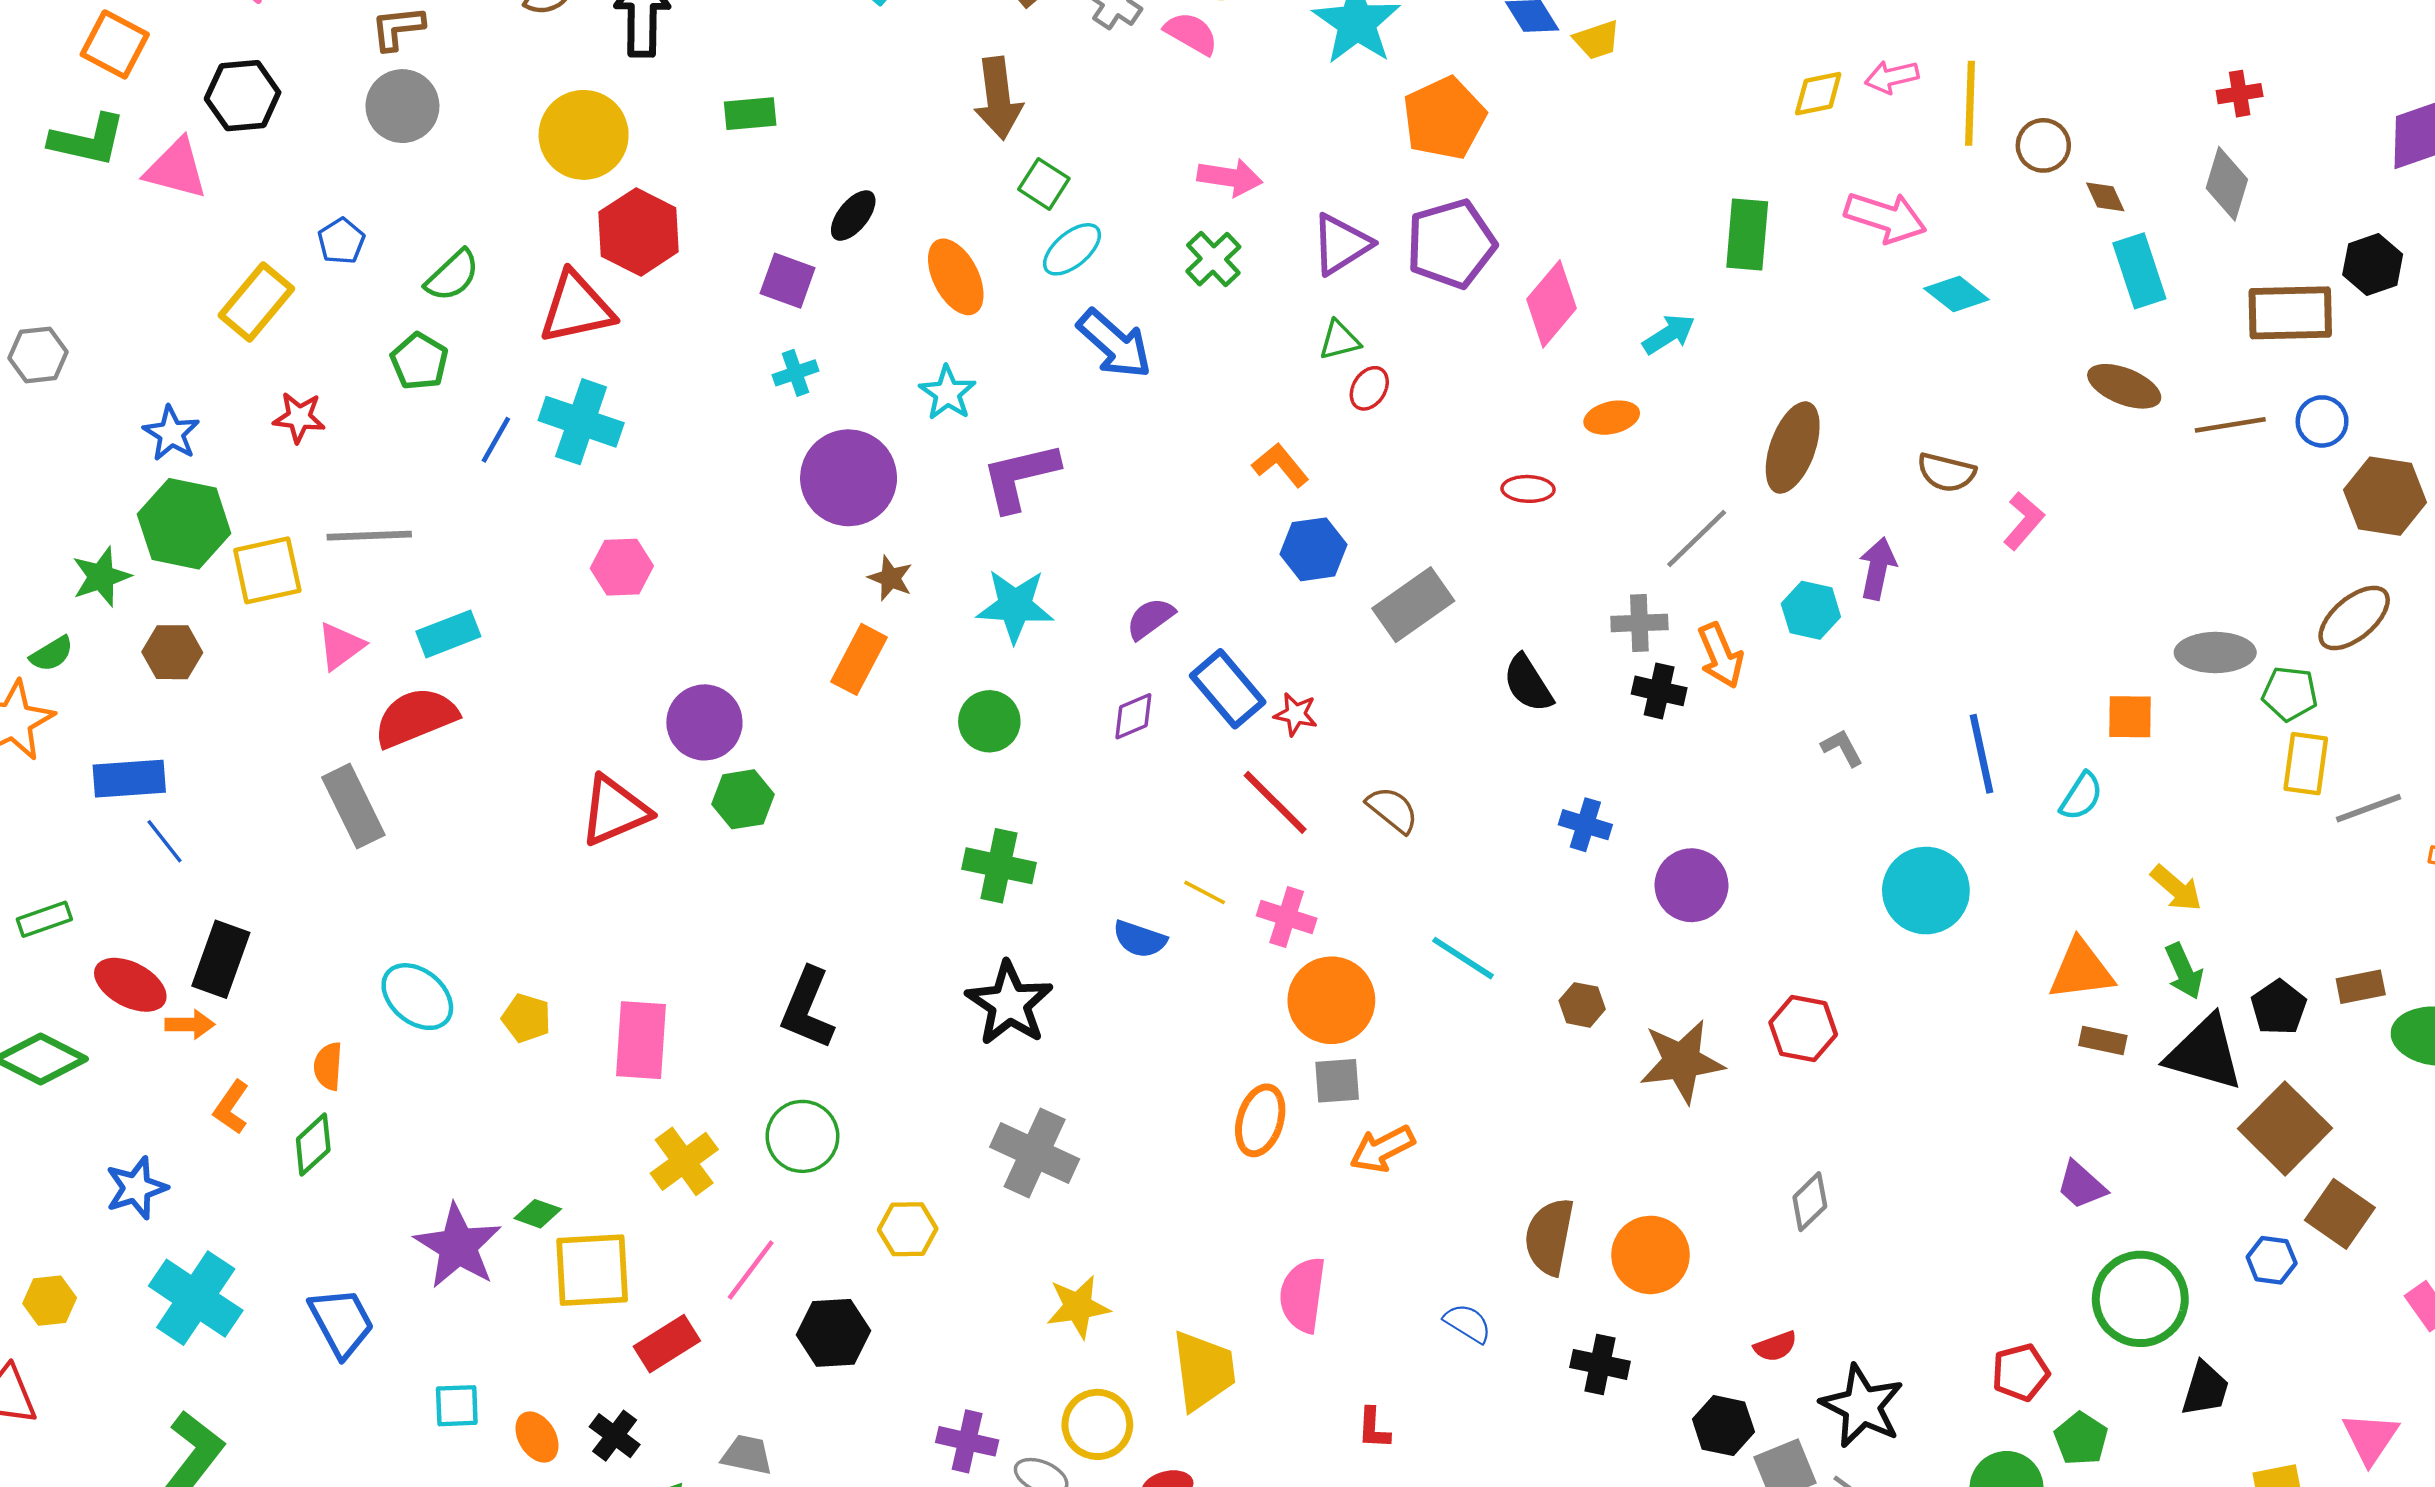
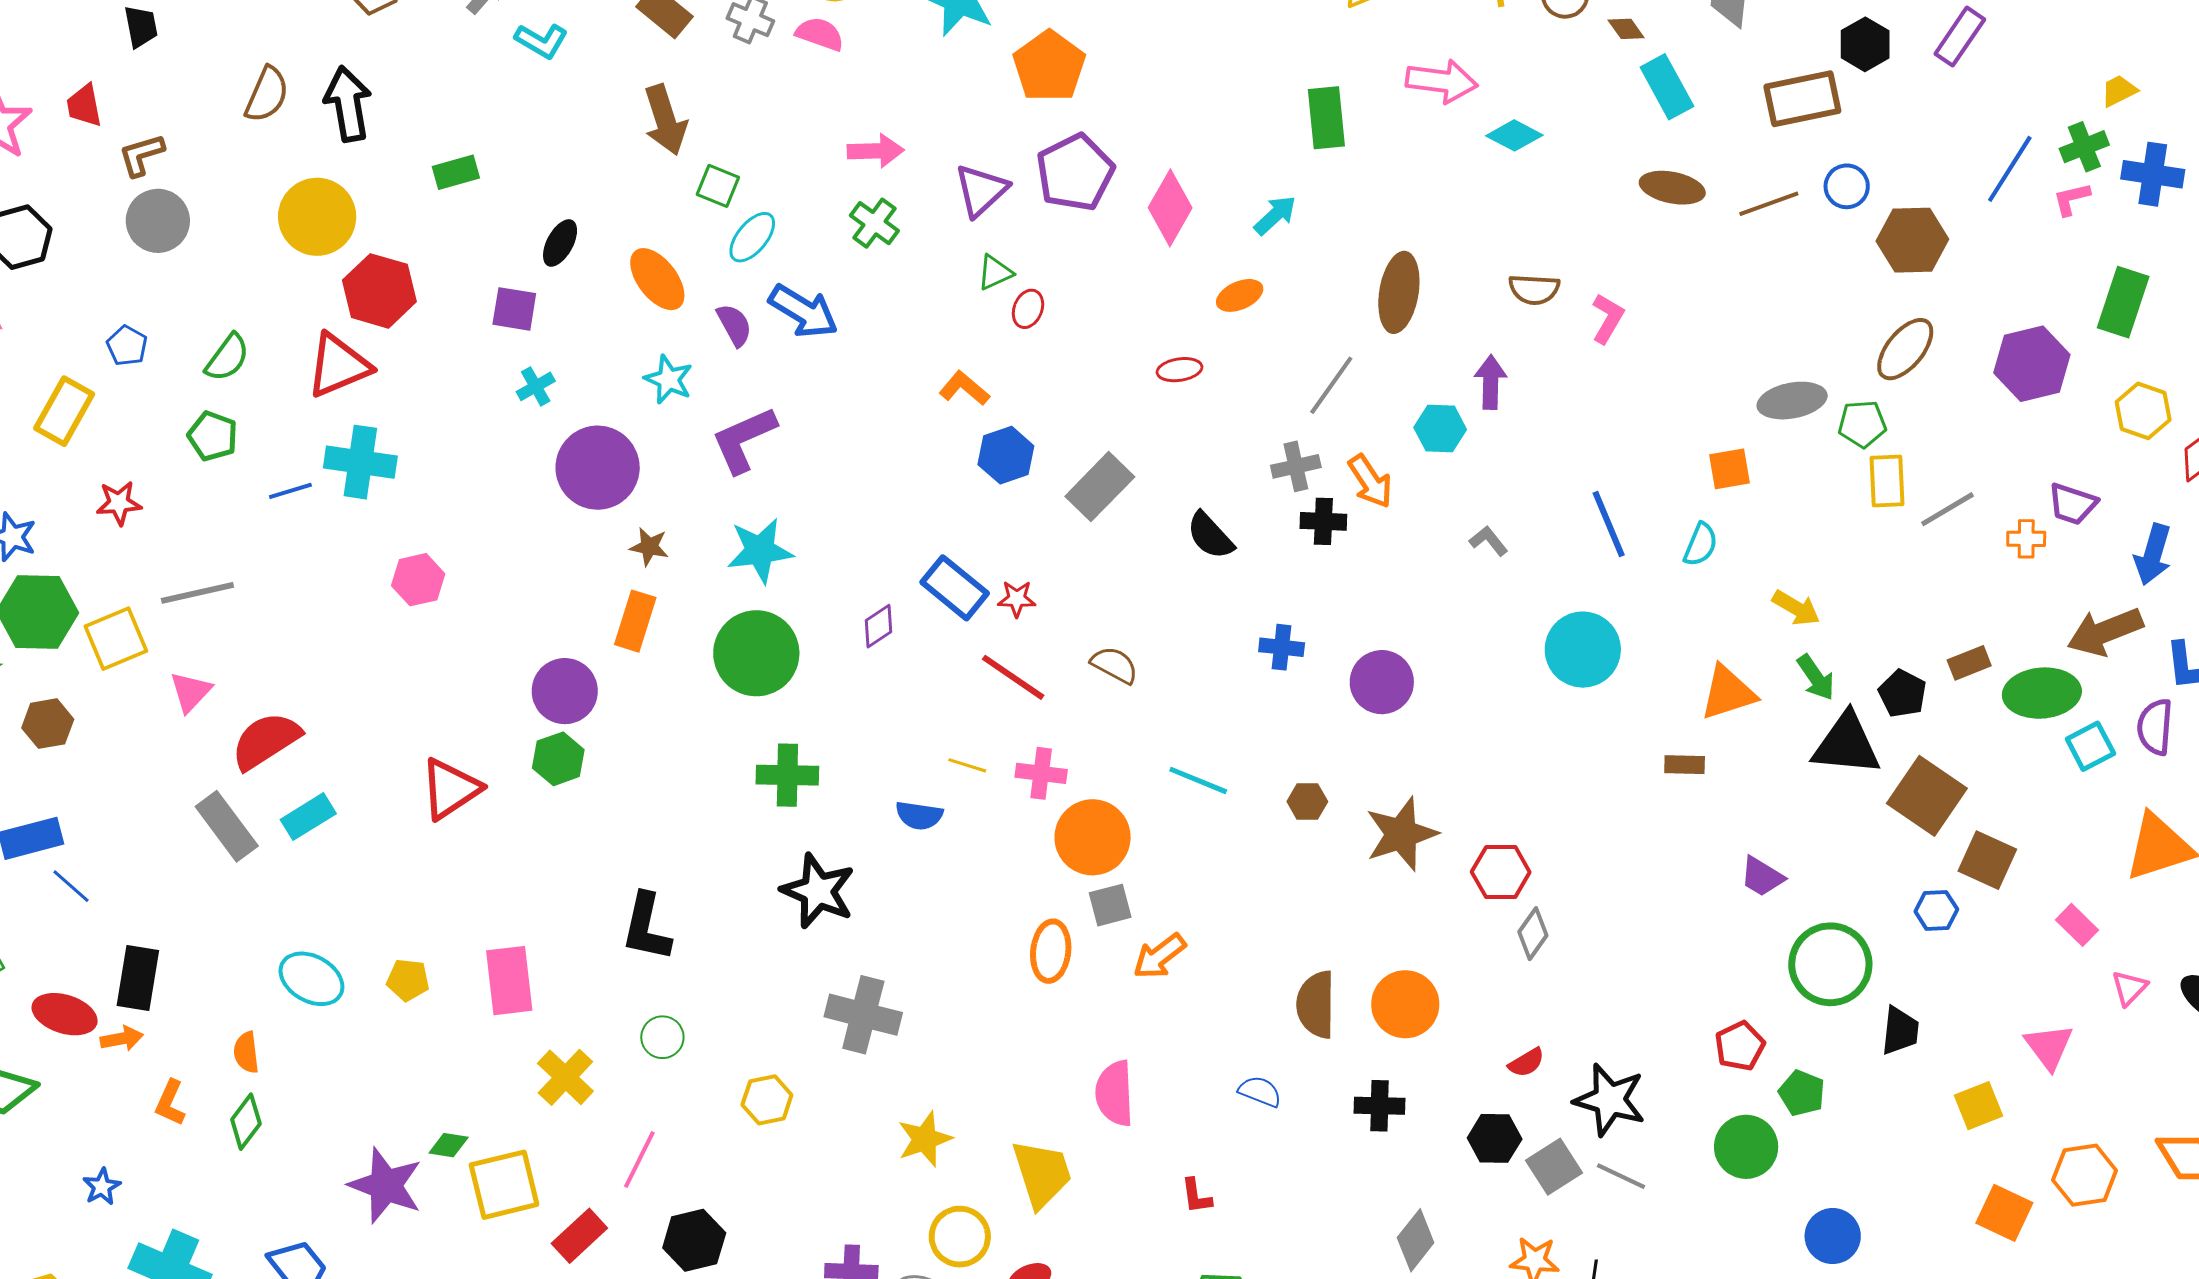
blue line: (496, 440) -> (290, 491), turned 54
purple semicircle: (1150, 618) -> (734, 325), moved, turned 108
cyan rectangle: (448, 634) -> (308, 817), moved
green circle: (989, 721) -> (756, 653), size x1.6
purple circle: (704, 722) -> (565, 691), moved
red hexagon: (1803, 1029) -> (1501, 872), moved
brown rectangle: (2103, 1040) -> (1685, 765), moved
green circle: (802, 1136) -> (662, 1037), size x0.7
blue star: (136, 1188) -> (102, 1187), size x0.7
black hexagon: (833, 1333) -> (694, 1240), moved

